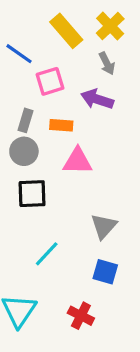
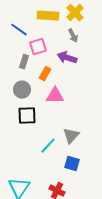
yellow rectangle: (66, 31) -> (48, 16), turned -45
gray rectangle: (26, 120) -> (24, 62), moved
orange rectangle: (61, 125) -> (45, 74), turned -64
cyan line: (47, 254) -> (48, 146), moved

